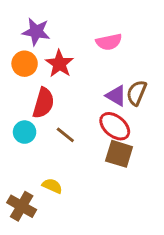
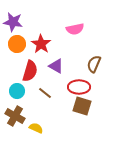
purple star: (36, 32) -> (13, 22), moved
purple triangle: (116, 96) -> (56, 66), moved
red ellipse: (115, 126) -> (79, 87), turned -40
brown cross: (22, 206) -> (15, 116), moved

